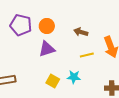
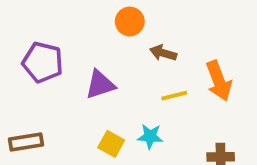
purple pentagon: (21, 25) -> (43, 62), moved
orange circle: (47, 26) -> (130, 21), moved

